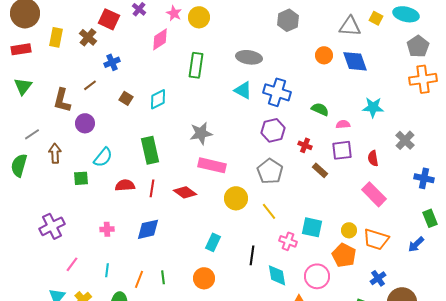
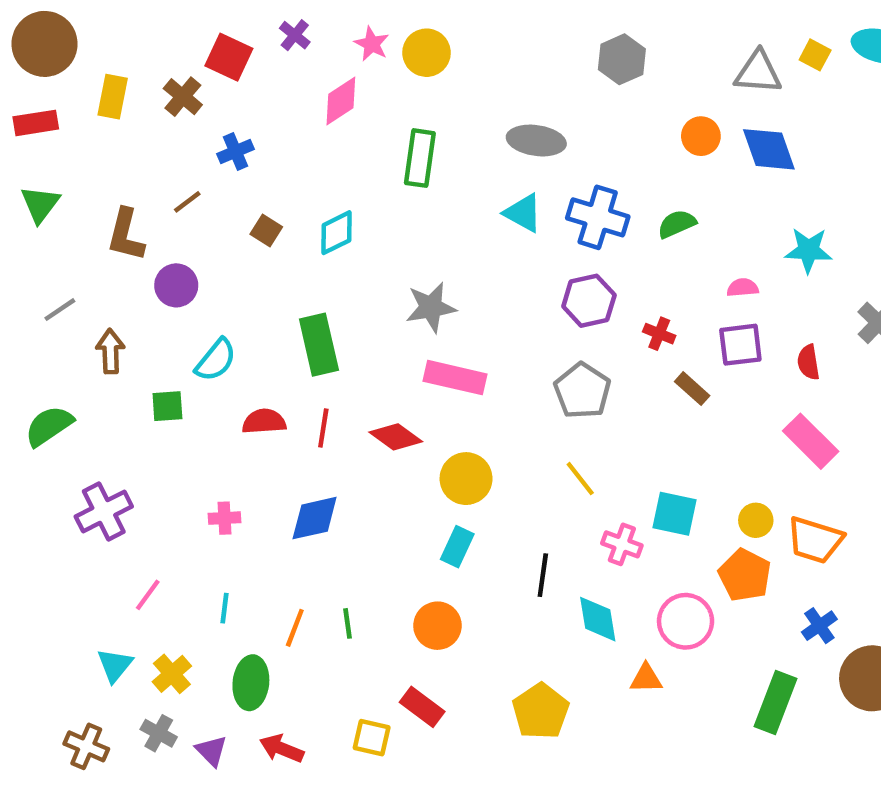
green semicircle: (320, 109) -> (677, 224), moved, turned -48
green semicircle: (19, 165) -> (49, 426), moved, turned 40
yellow circle: (236, 198) -> (466, 479), moved

